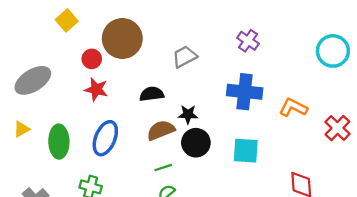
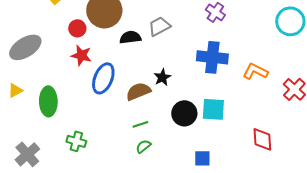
black semicircle: (152, 94) -> (130, 37), moved
black star: (188, 114) -> (162, 77), turned -30
blue ellipse: (105, 138) -> (103, 78), moved
black circle: (196, 143) -> (184, 113), moved

